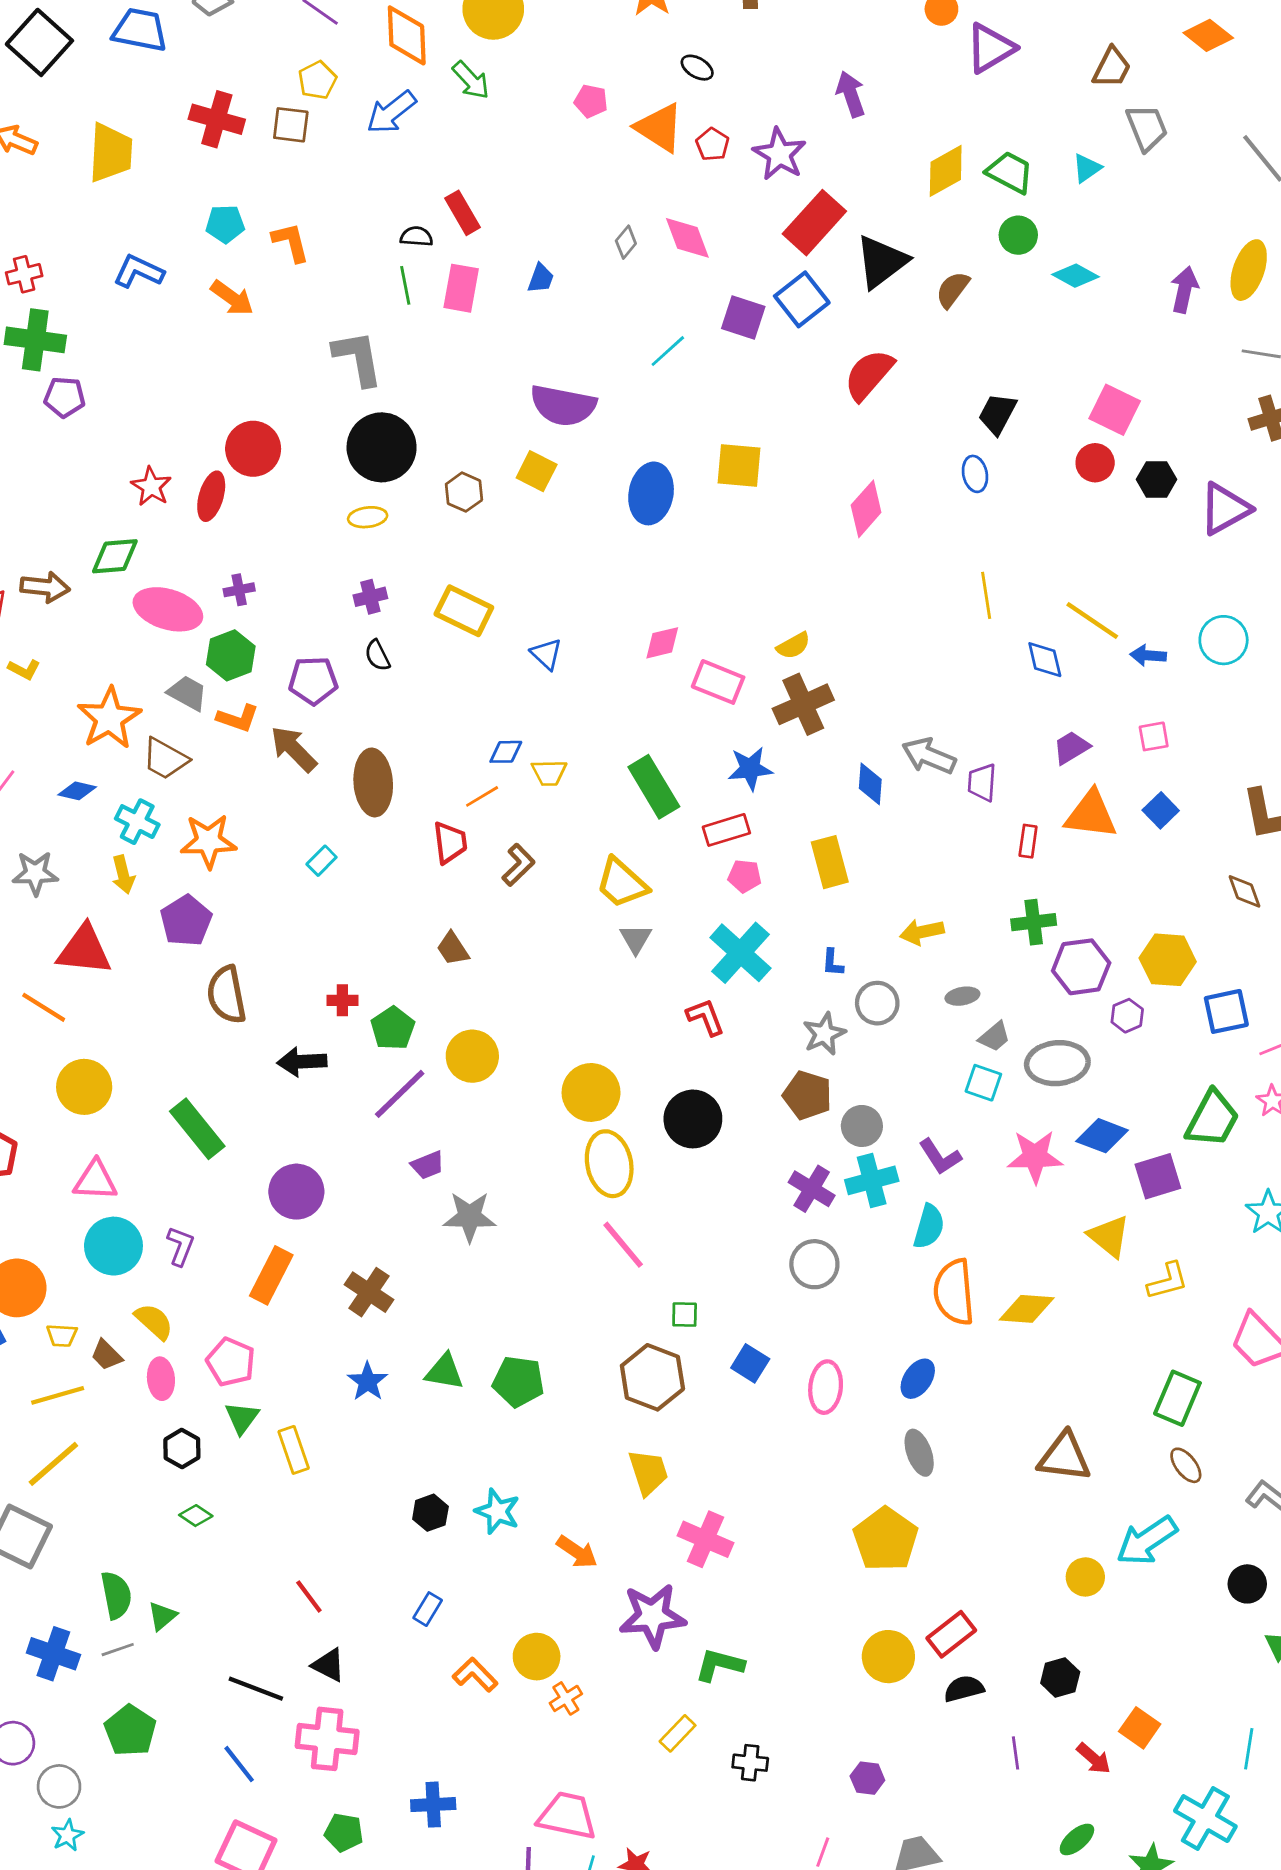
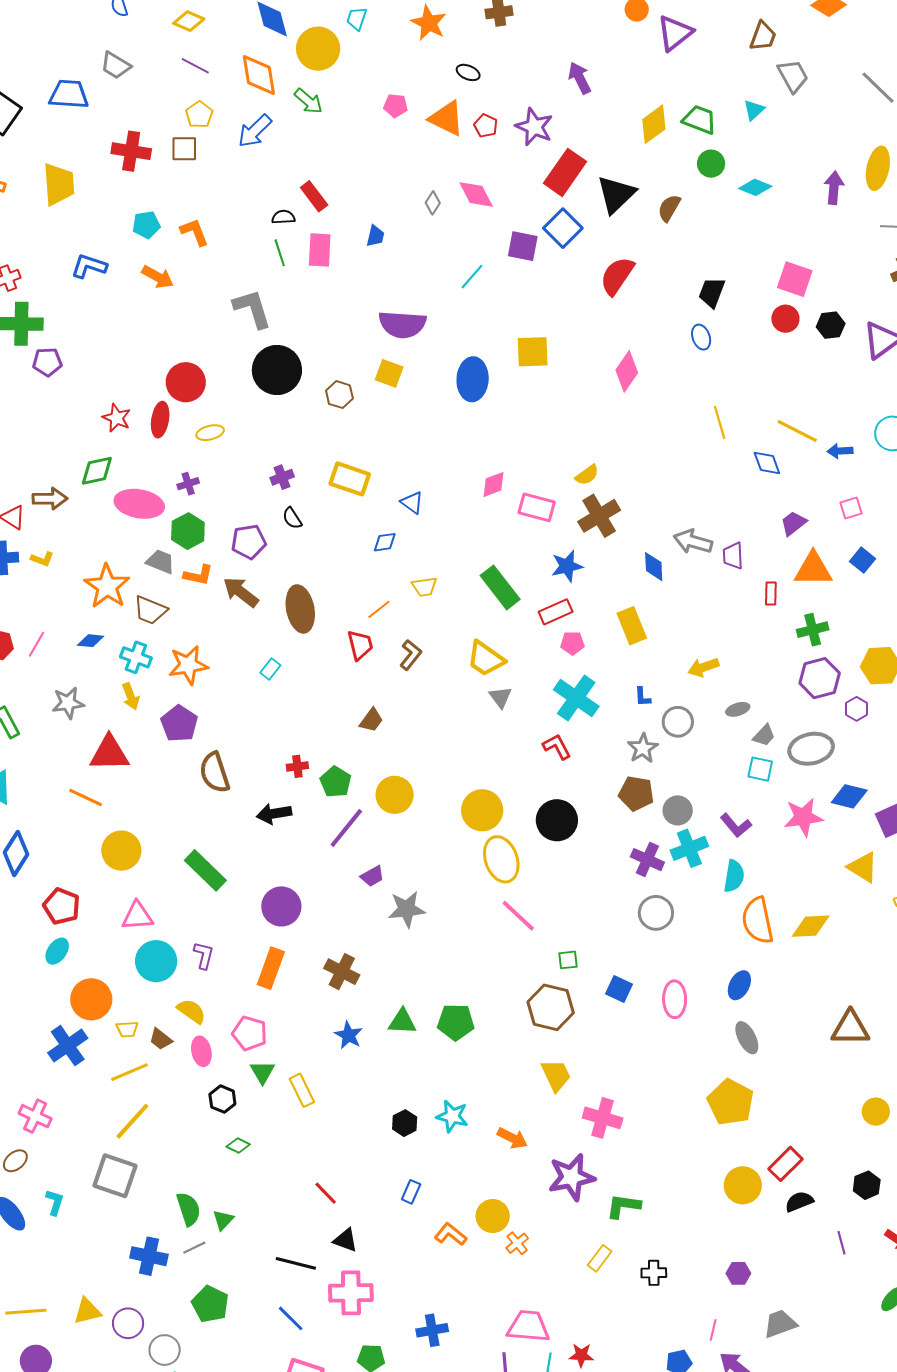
yellow ellipse: (368, 517) -> (210, 433), moved
blue diamond: (506, 752) -> (385, 542), moved
green cross: (1034, 922) -> (813, 630), moved
brown trapezoid: (453, 949) -> (371, 720), turned -104

